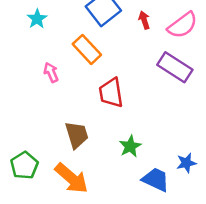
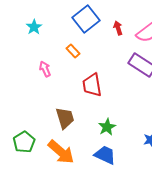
orange rectangle: (87, 49) -> (73, 51), size x0.6
blue trapezoid: (156, 180) -> (105, 155), moved

